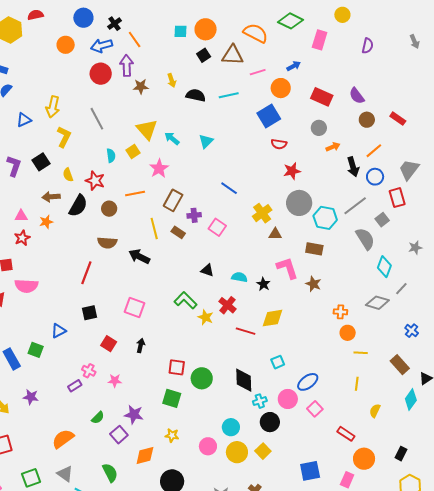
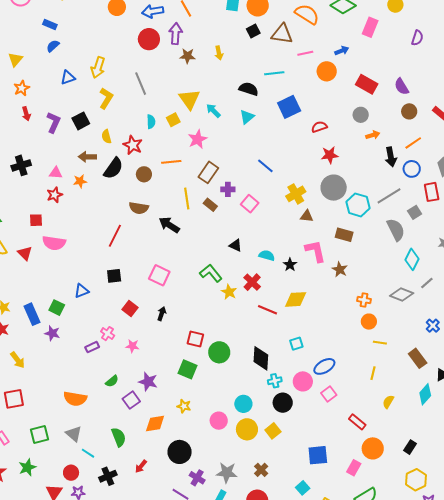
black semicircle: (196, 95) -> (249, 89), moved
blue square: (269, 116) -> (289, 107), moved
red semicircle: (279, 144) -> (319, 127), turned 147
purple star: (31, 397) -> (52, 333), moved
orange semicircle: (63, 439) -> (75, 399), turned -140

